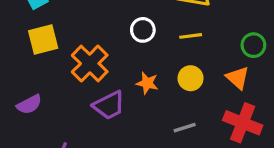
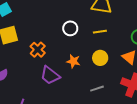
orange cross: (90, 64) -> (38, 50), size x0.7
purple trapezoid: (109, 105) -> (50, 75), turned 65

